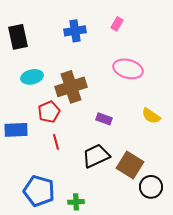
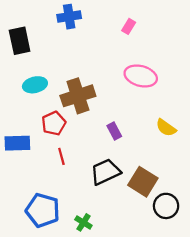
blue cross: (75, 31) -> (69, 17), moved
purple rectangle: (104, 119) -> (114, 131), turned 42
green cross: (76, 202) -> (83, 222), turned 35

